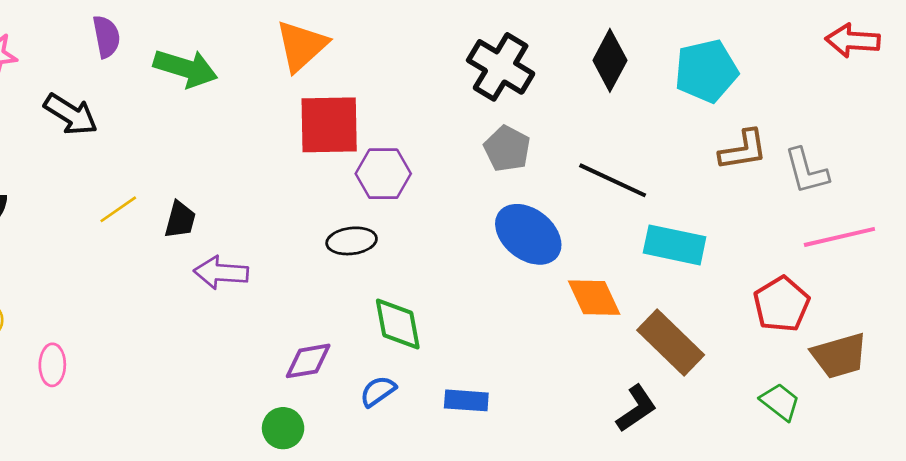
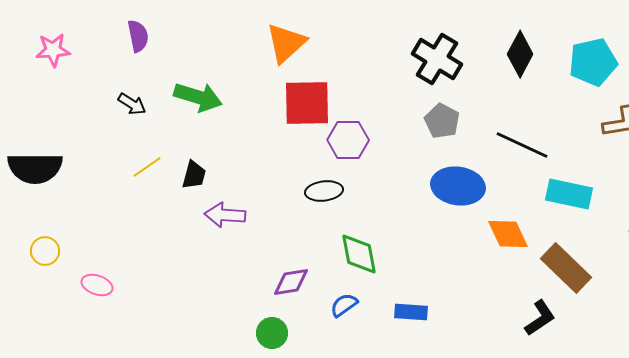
green arrow: (185, 68) -> (198, 97), moved
black arrow: (71, 114) -> (132, 104), moved, size x0.7
blue ellipse: (528, 234) -> (458, 186), turned -30
pink ellipse: (52, 365) -> (97, 285), turned -72

